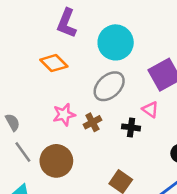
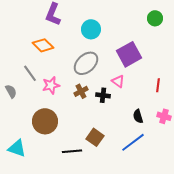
cyan circle: (116, 42) -> (91, 29), size x0.7
brown cross: (92, 122) -> (81, 91), moved
gray line: (23, 152) -> (30, 73), moved

